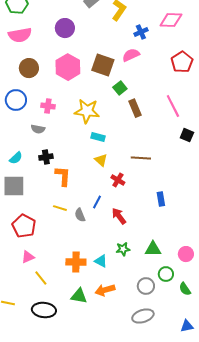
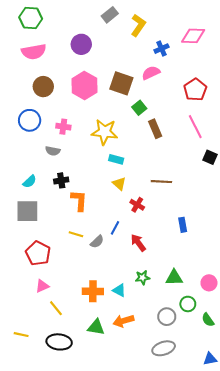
red pentagon: (182, 62) -> (195, 90), moved
gray semicircle: (80, 215) -> (97, 242), turned -112

